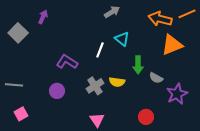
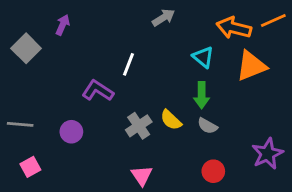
cyan triangle: (122, 39) -> (203, 57), moved
white line: (100, 50) -> (128, 64), moved
gray semicircle: (156, 78) -> (207, 126), moved
yellow semicircle: (117, 82) -> (171, 120), turned 35
purple circle: (57, 91) -> (71, 132), moved
purple star: (177, 94) -> (267, 154), moved

